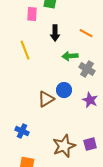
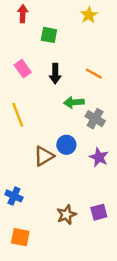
pink rectangle: (32, 14) -> (23, 69), moved, turned -40
yellow line: (25, 50) -> (18, 115), moved
brown star: (64, 146) -> (66, 215), size x0.7

